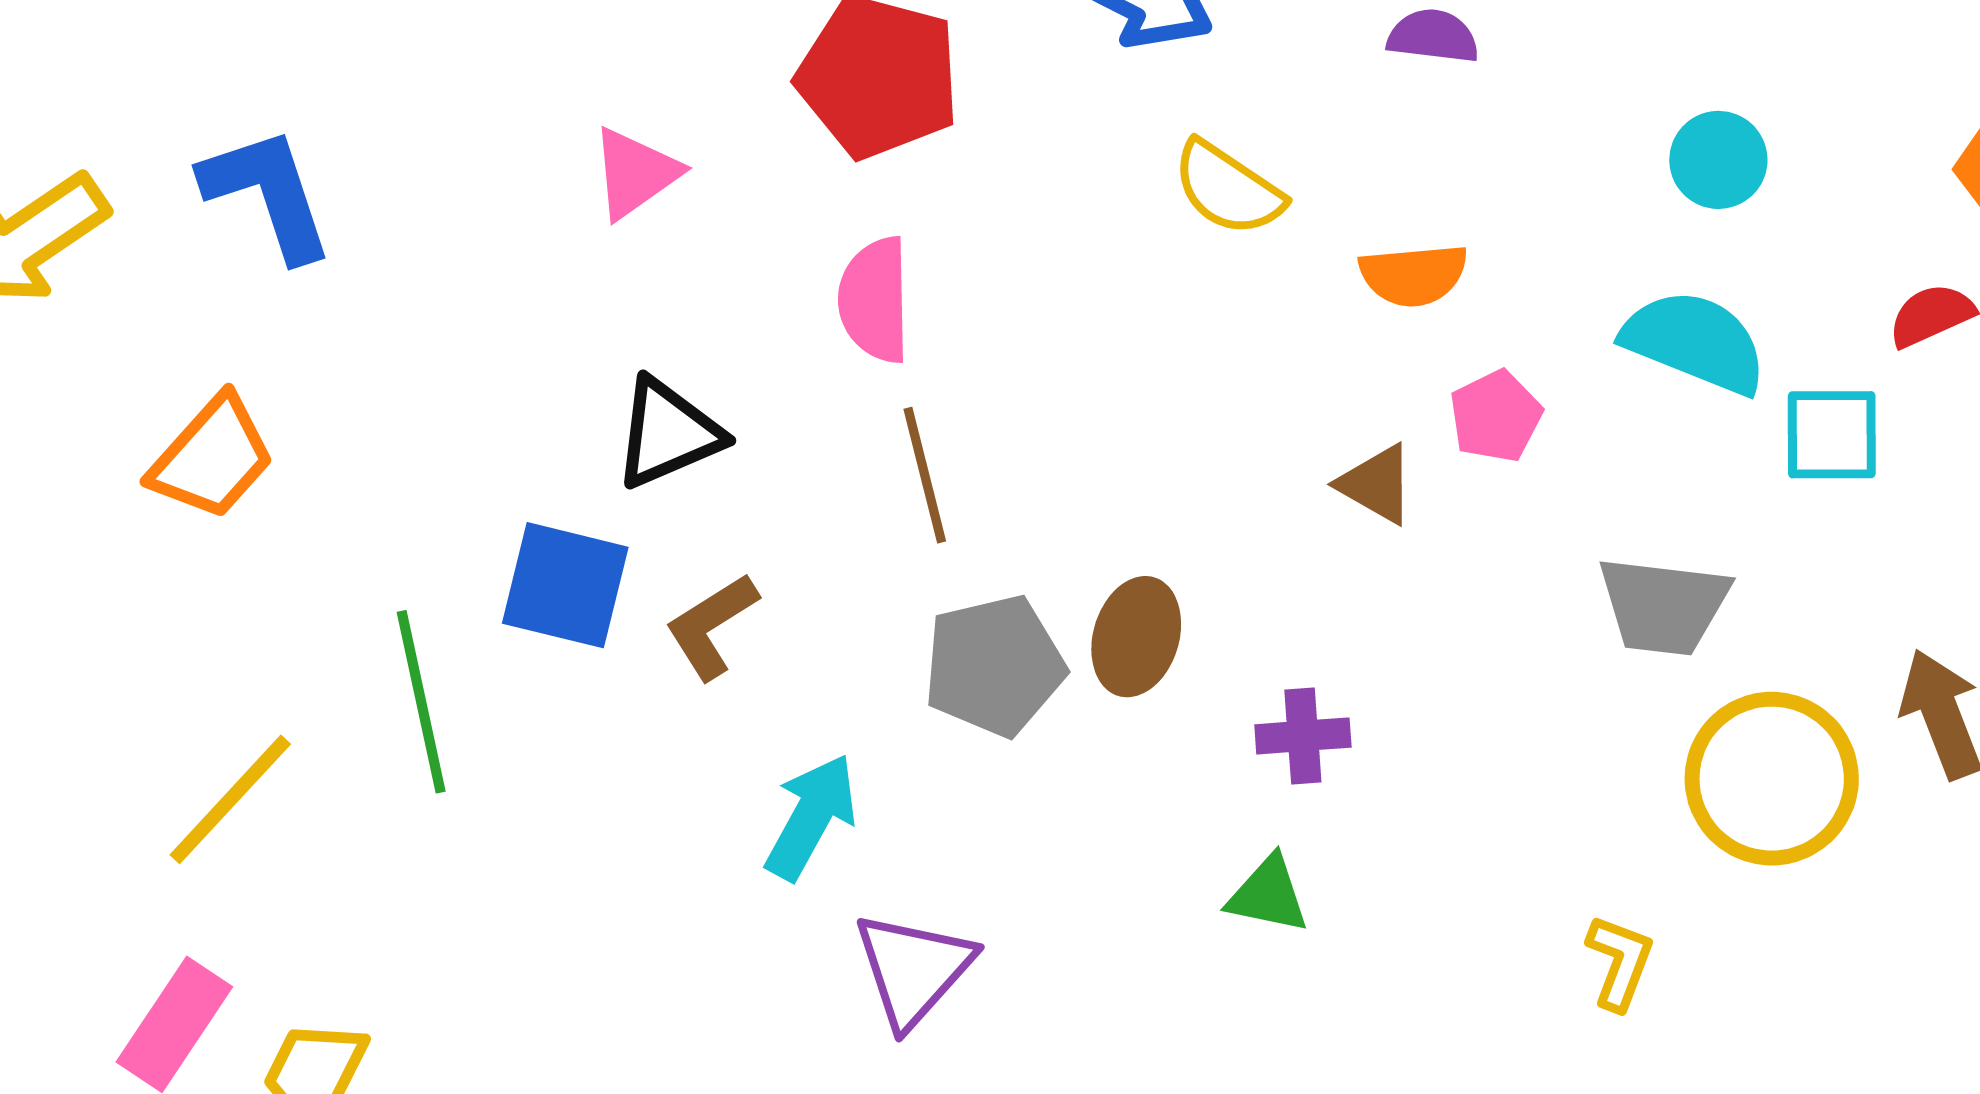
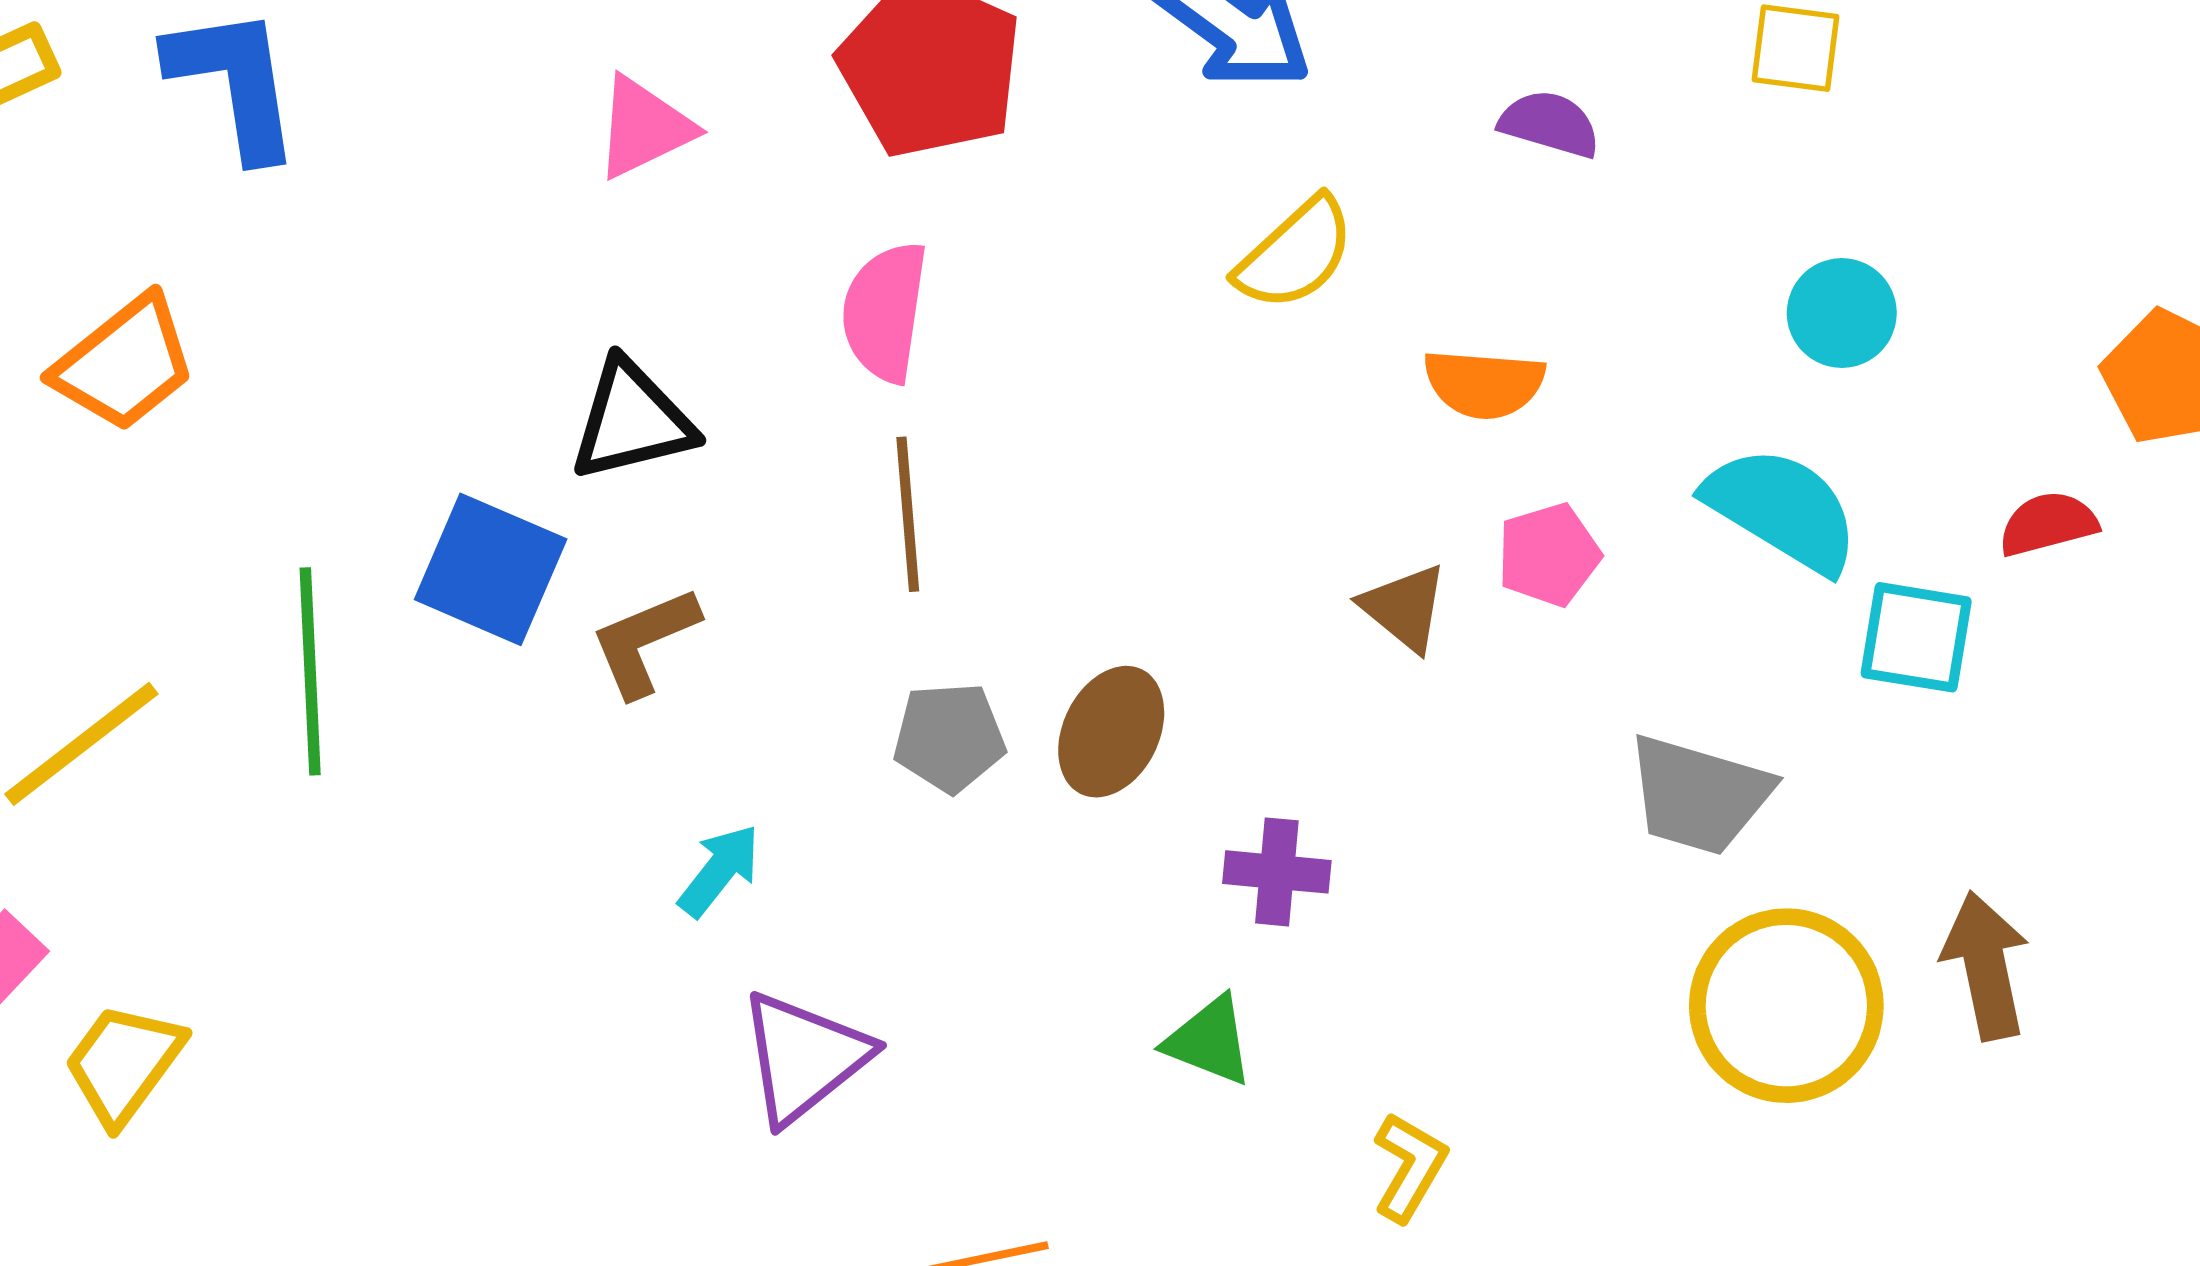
yellow semicircle: (1228, 188) -> (1295, 254), turned -86
gray pentagon: (994, 666) -> (949, 737), size x0.7
cyan arrow: (811, 817) -> (719, 870), size x0.7
yellow L-shape: (1620, 962) -> (1410, 1167), moved

